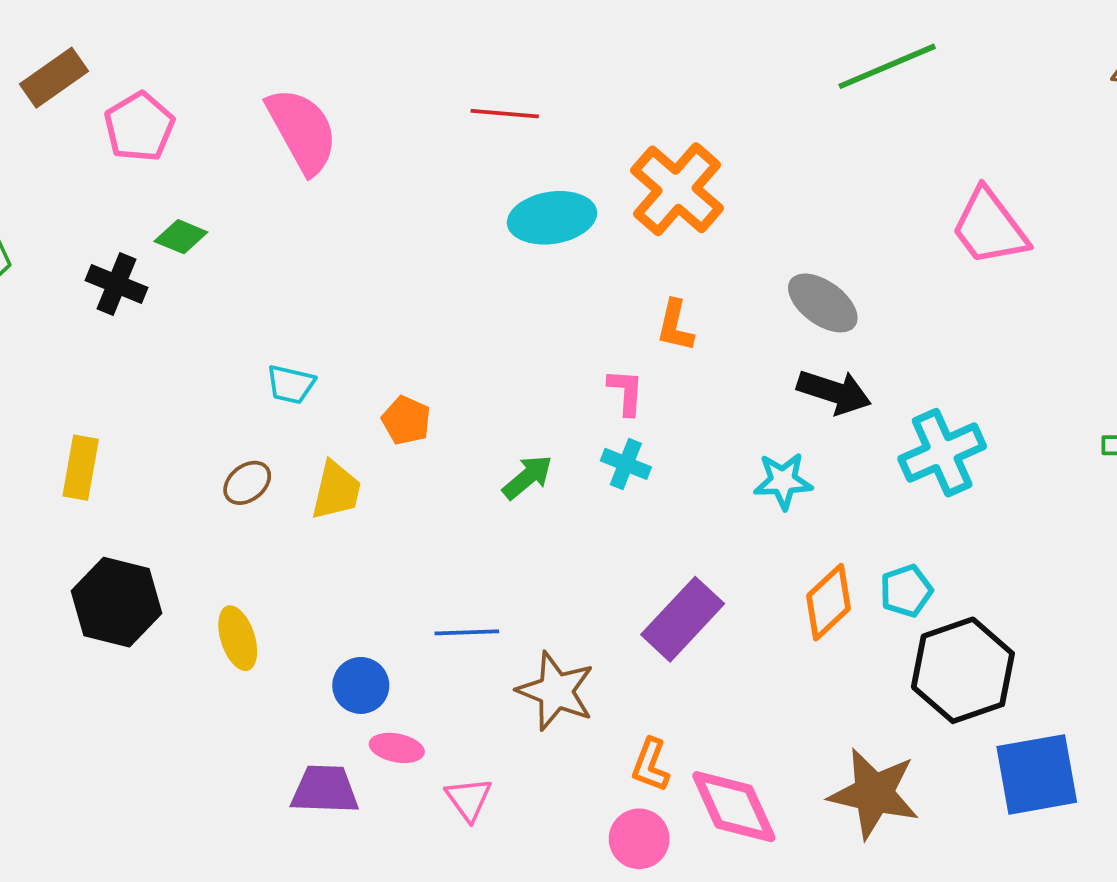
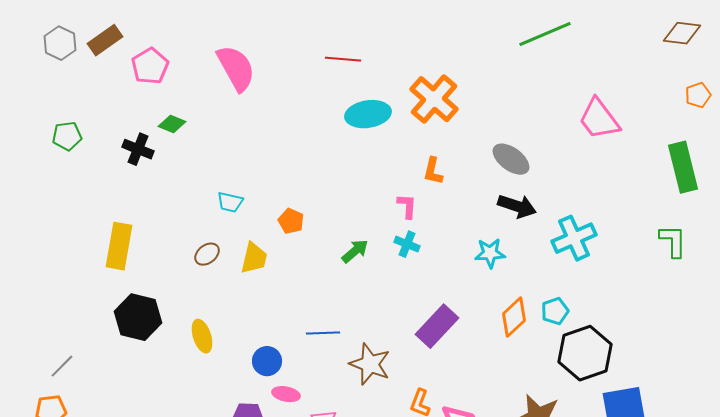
yellow rectangle: (81, 468) -> (119, 246), size x1.4

